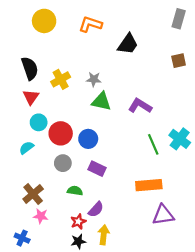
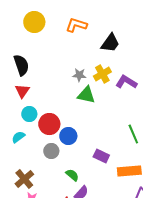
yellow cross: (61, 79) -> (102, 74), moved
purple L-shape: (140, 106) -> (126, 82), moved
blue circle: (88, 139) -> (68, 136), moved
purple rectangle: (97, 169) -> (101, 156), moved
green semicircle: (75, 191) -> (72, 175), moved, turned 32

